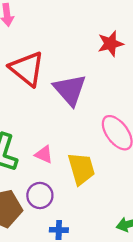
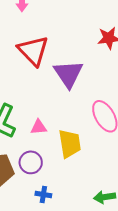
pink triangle: (44, 154) -> (39, 127), turned -36

